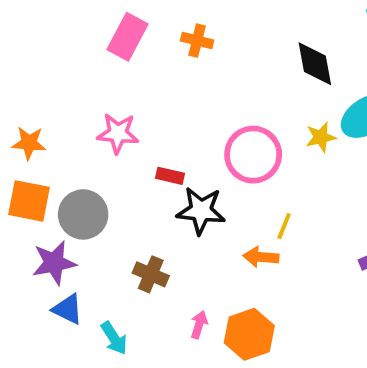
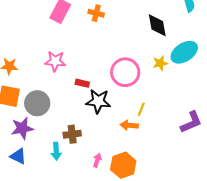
brown cross: (151, 274) -> (72, 134), turned -30
blue triangle: (68, 309) -> (18, 156), moved
cyan arrow: (114, 338) -> (56, 151), moved, turned 30

